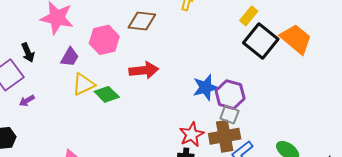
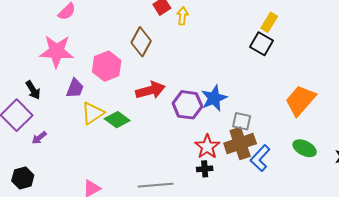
yellow rectangle: (249, 16) -> (269, 22), moved
brown diamond: (142, 21) -> (141, 42), turned -60
orange trapezoid: (296, 39) -> (300, 100), moved, turned -80
black square: (261, 41) -> (262, 44), size x0.7
purple hexagon: (230, 95) -> (187, 105), moved

